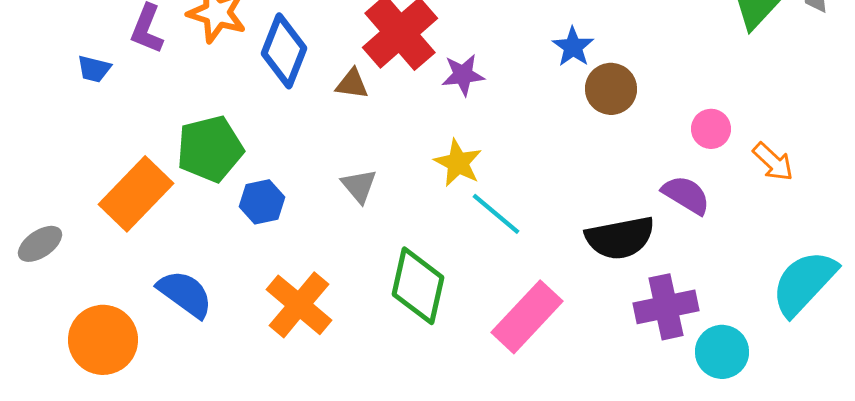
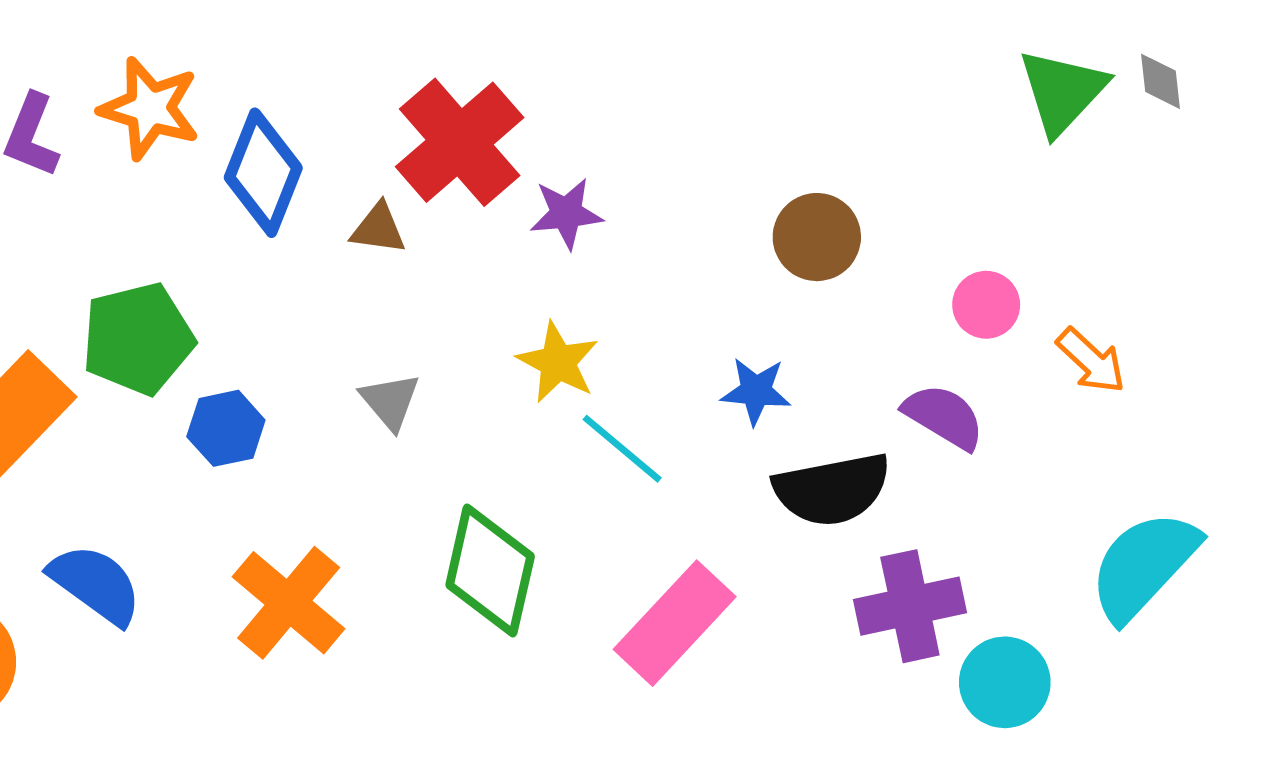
blue star: (573, 47) -> (756, 391), moved, turned -30

